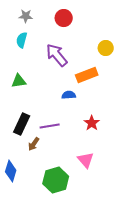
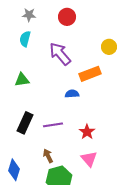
red star: (92, 123) -> (87, 132), moved
brown arrow: (34, 144) -> (48, 156), moved, turned 120

